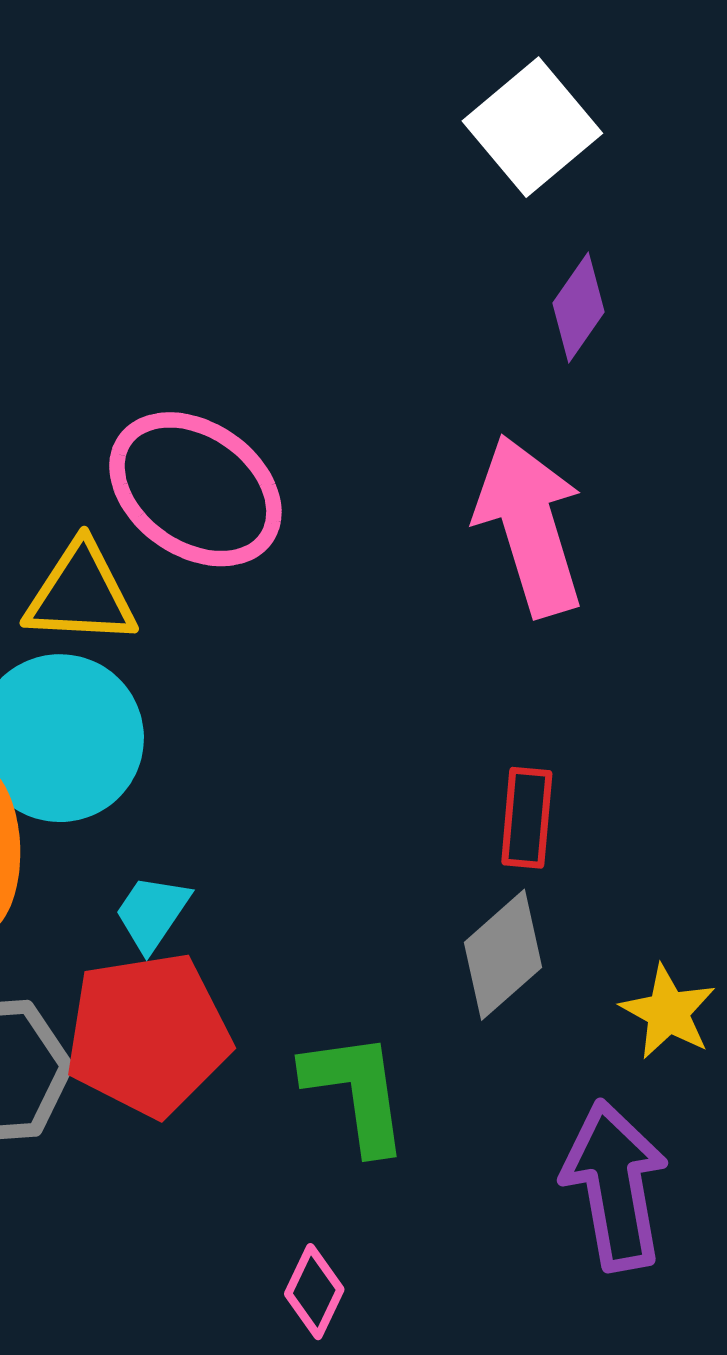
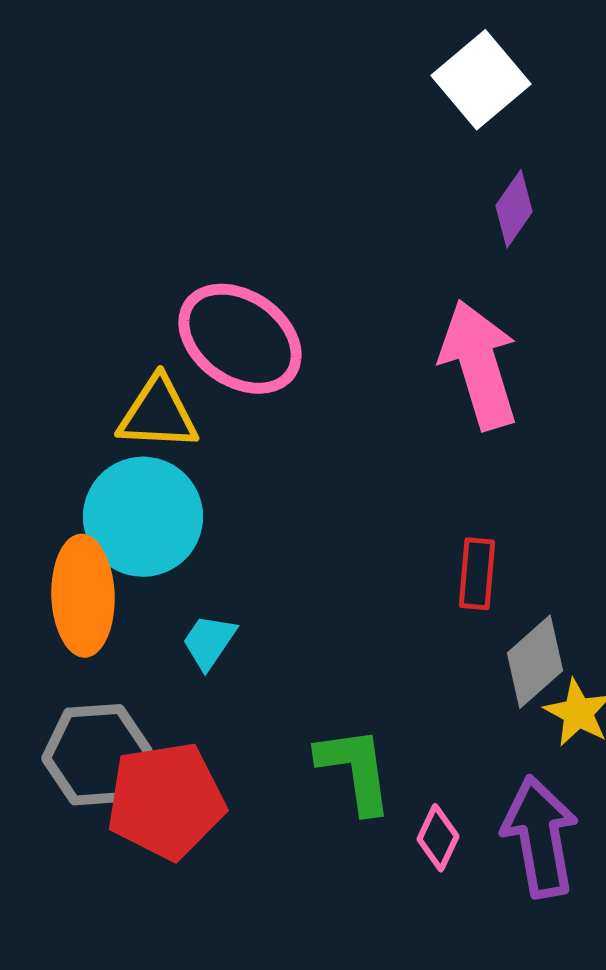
gray diamond: (503, 955) -> (535, 662), moved
red pentagon: (148, 1034) -> (166, 801), moved
pink diamond: (314, 1292) -> (438, 838), moved

